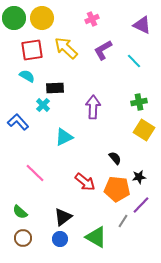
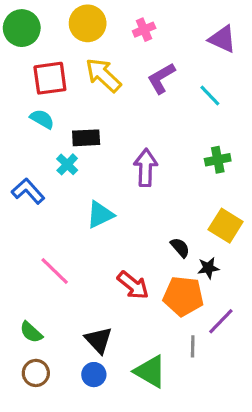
yellow circle: (42, 18) -> (88, 23), moved
yellow square: (144, 130) -> (226, 226), moved
black star: (139, 177) -> (208, 268), moved
black triangle: (63, 217) -> (99, 340), turned -36
gray line: (123, 221) -> (193, 346), turned -32

